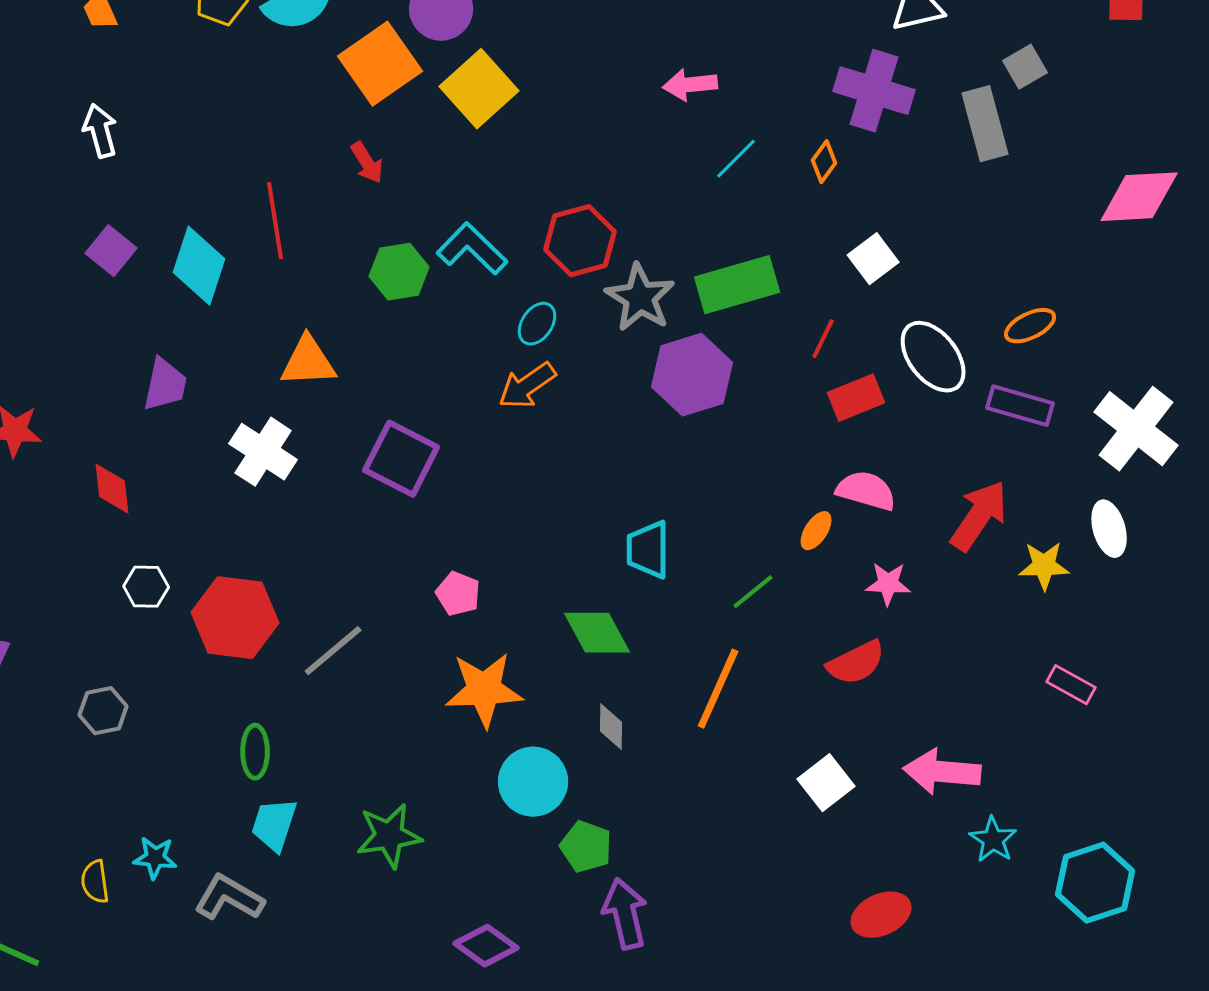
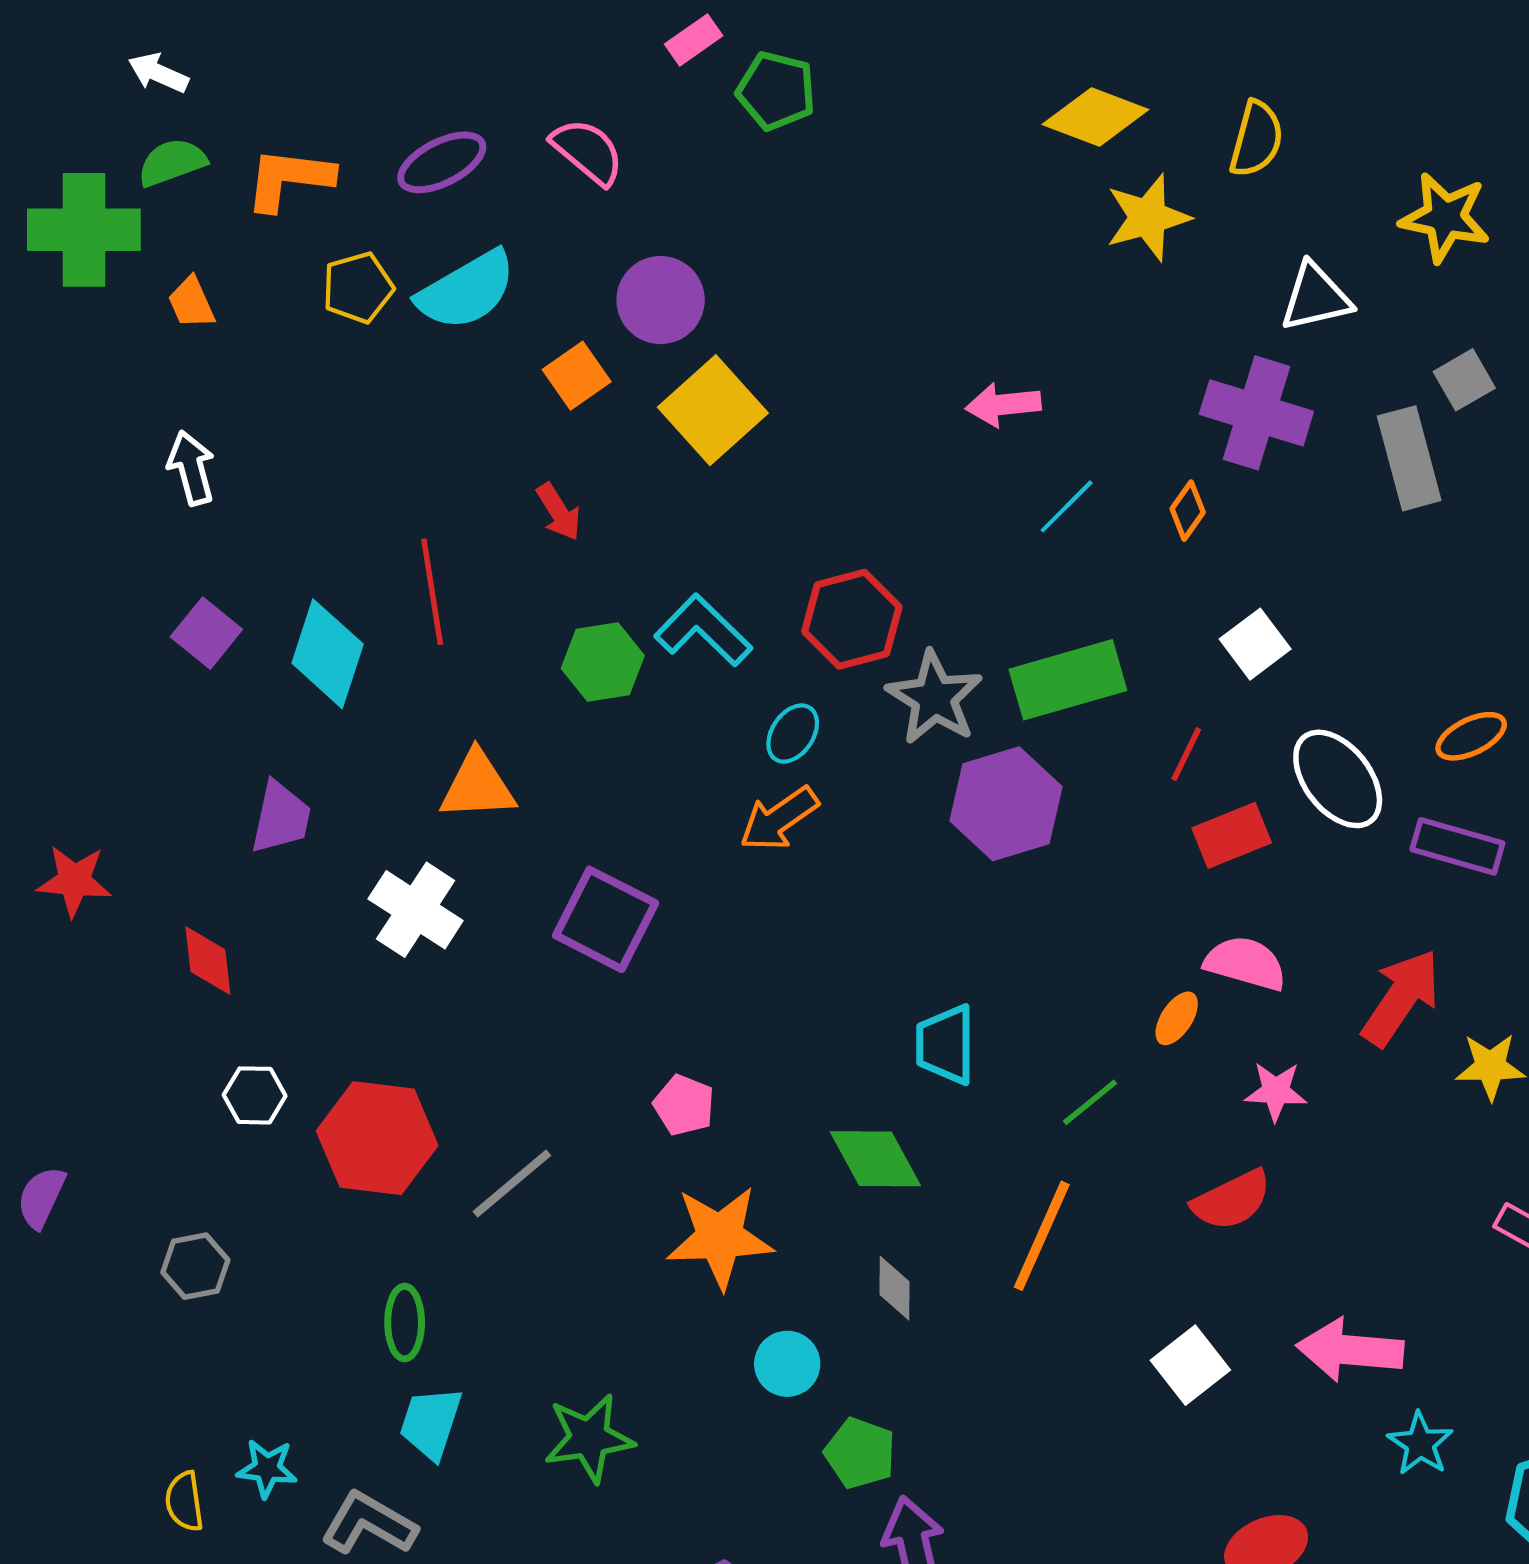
orange square: (380, 64) -> (577, 376), size x0.6
cyan circle: (533, 782) -> (787, 1364), size x0.7

